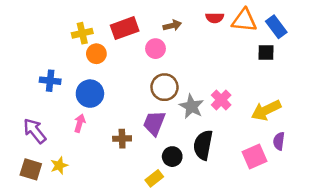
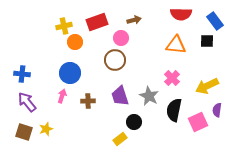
red semicircle: (215, 18) -> (181, 14), moved, size x1.5
orange triangle: (244, 20) -> (176, 45), moved
blue cross: (50, 81) -> (22, 74), moved
brown circle: (164, 87) -> (115, 60), moved
gray star: (191, 106) -> (149, 96), moved
purple trapezoid: (154, 123) -> (120, 96), turned -40
brown cross: (122, 139) -> (88, 101), moved
black semicircle: (203, 145) -> (174, 110), moved

